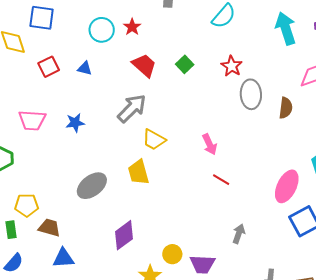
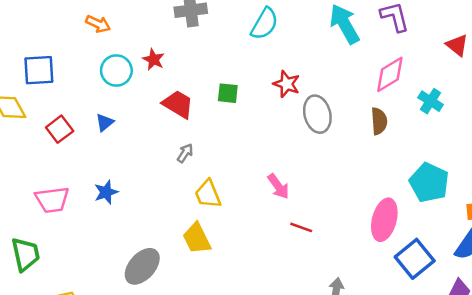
green square: (185, 64) -> (228, 93), turned -30
blue triangle: (85, 68) -> (105, 122), turned -42
gray arrow: (132, 108) -> (185, 153), moved, size x0.5
brown semicircle: (286, 108) -> (379, 121), moved
yellow trapezoid: (154, 140) -> (208, 194), turned 50

